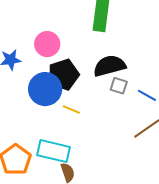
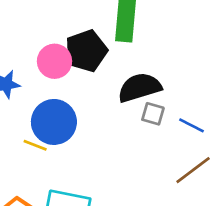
black pentagon: (63, 75) -> (86, 51), moved
yellow line: (71, 110) -> (35, 145), moved

